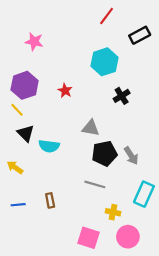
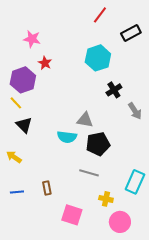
red star: (65, 91) -> (45, 63), moved
cyan semicircle: (49, 146) -> (67, 137), moved
gray arrow: (131, 156) -> (135, 111), moved
pink square: (88, 238) -> (72, 215), moved

